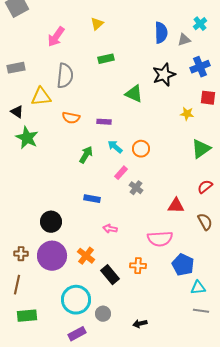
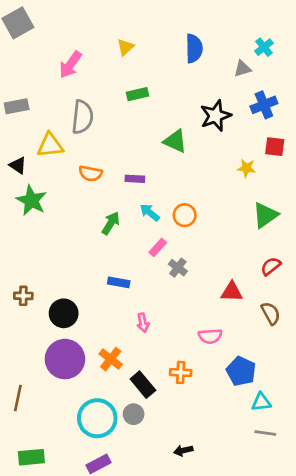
blue semicircle: (161, 33) -> (194, 48), moved
pink arrow: (110, 229) -> (143, 323), turned -112
pink semicircle: (160, 239) -> (210, 336), size x0.7
brown cross: (21, 254) -> (23, 296), moved
gray circle: (103, 314) -> (134, 414), moved
green rectangle: (27, 316) -> (31, 457), moved

